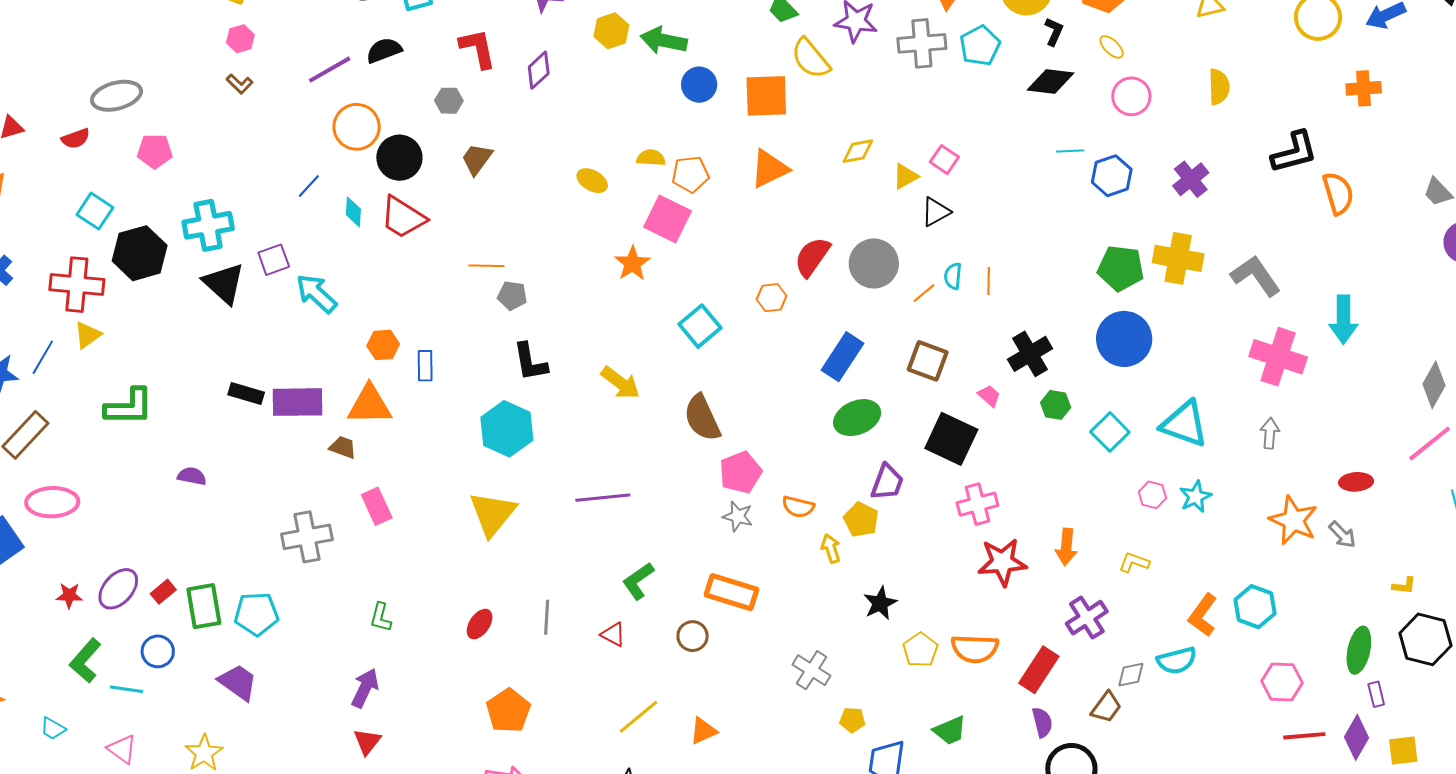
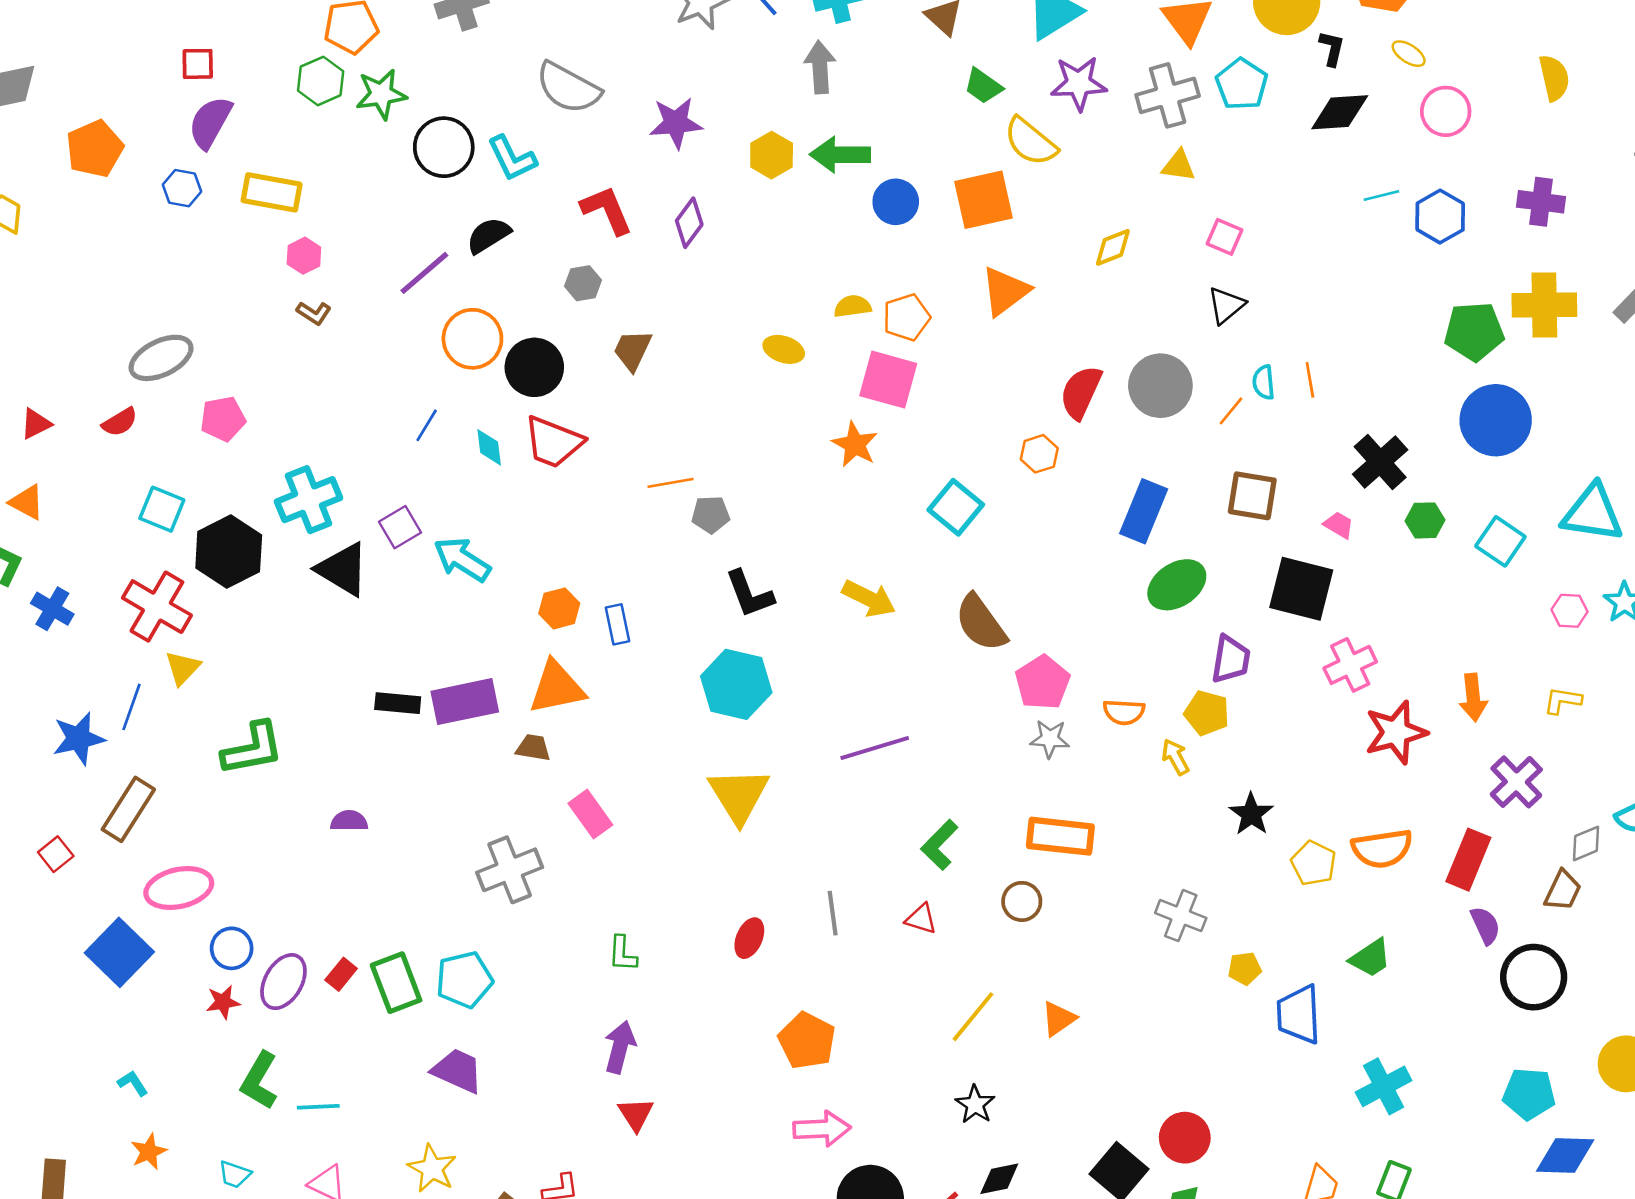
yellow triangle: (905, 176) -> (1179, 166), moved, turned 48
purple cross: (1191, 179) -> (1541, 202), turned -33
red cross: (77, 285) -> (157, 607), turned 36
blue circle: (158, 651) -> (232, 948), moved

